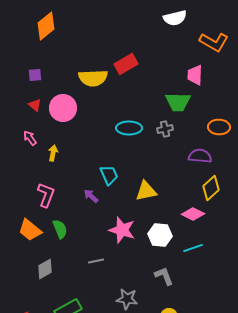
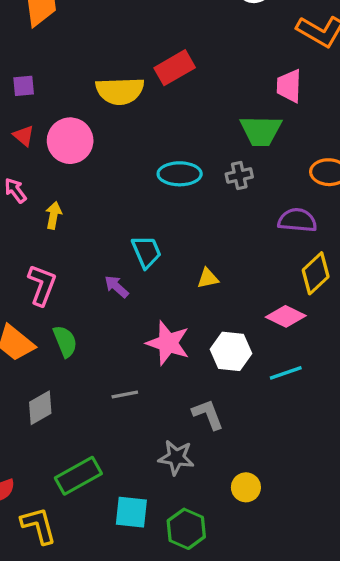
yellow triangle: (146, 191) -> (208, 278), size x0.6
gray L-shape: (164, 276) -> (208, 414), moved

